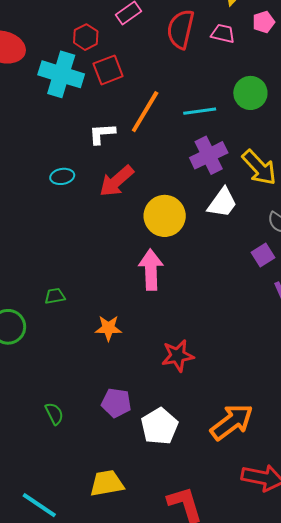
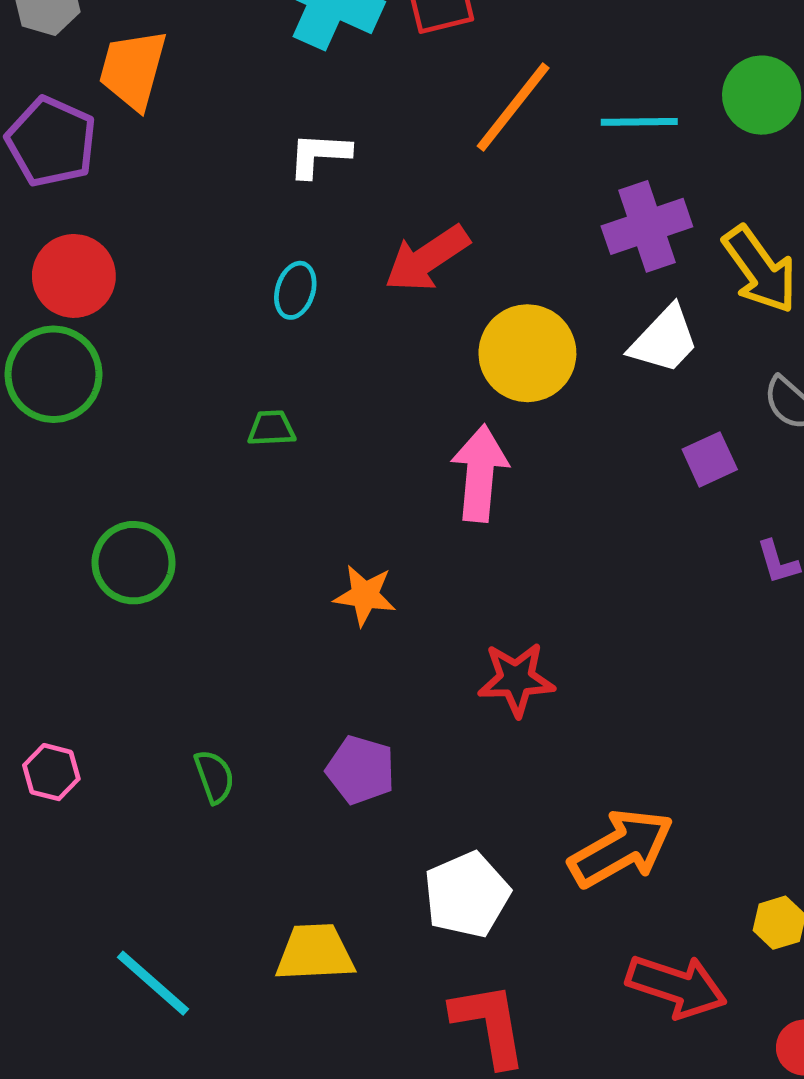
white L-shape: (102, 134) -> (319, 155), moved
cyan ellipse: (62, 176) -> (295, 290), moved, turned -70
purple square: (263, 255) -> (710, 459), moved
green trapezoid: (55, 296) -> (271, 428), moved
white pentagon: (159, 426) -> (467, 895), moved

